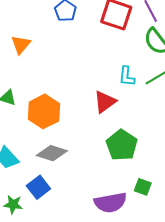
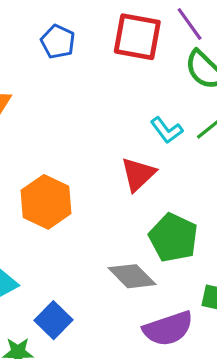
cyan L-shape: (127, 76) -> (167, 130), turned -35
gray diamond: (52, 153) -> (132, 276), moved, turned 36

